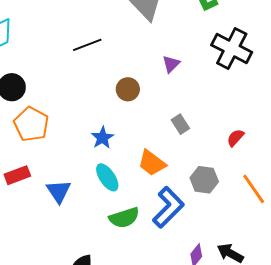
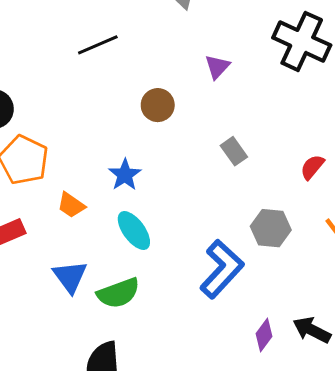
orange trapezoid: (152, 163) -> (71, 205), moved, size x0.7
blue triangle: (59, 191) -> (70, 277), moved
green semicircle: (124, 218) -> (118, 293), moved

